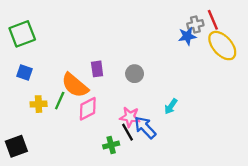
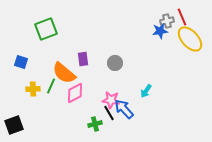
green square: (22, 34) -> (46, 29), moved

